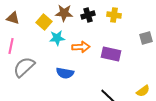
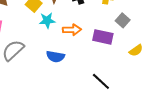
gray square: (146, 38) -> (123, 20), moved, turned -32
yellow semicircle: (143, 91) -> (136, 50), moved

